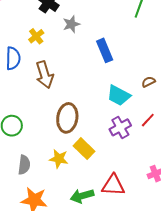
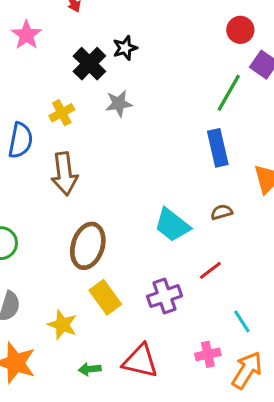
blue rectangle: (105, 50) -> (218, 148), moved
purple cross: (120, 127) -> (165, 296), moved
yellow star: (59, 159) -> (62, 325), moved
green arrow: (82, 196) -> (90, 369), size x0.6

